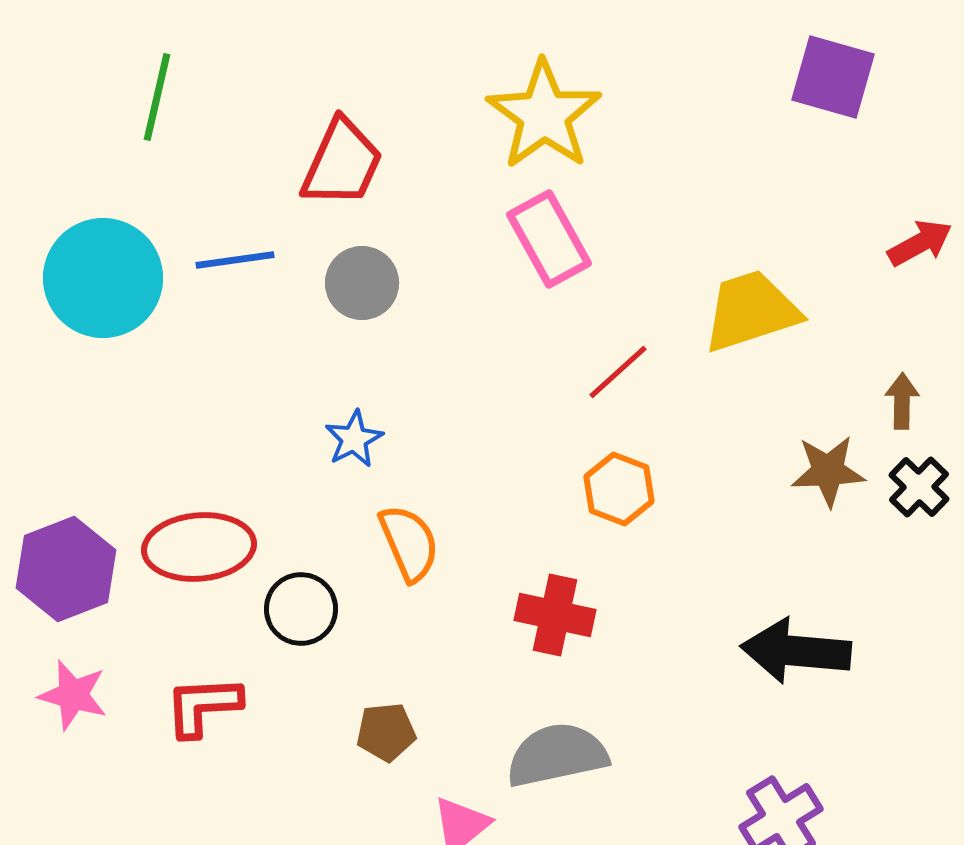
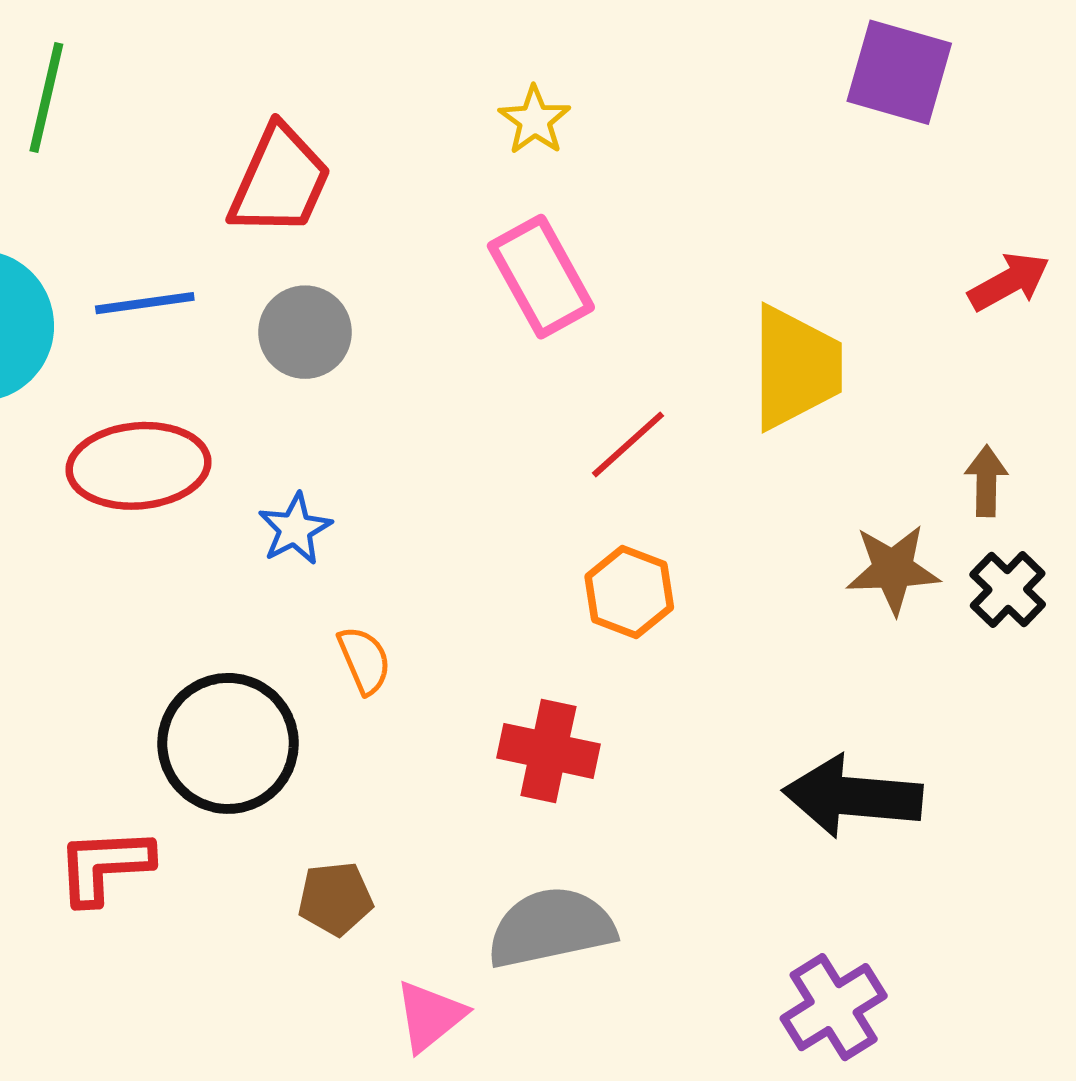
yellow star: (544, 115) -> (535, 120), size x0.5
yellow trapezoid: (751, 311) -> (796, 367), turned 108
orange semicircle: (409, 543) -> (364, 660), size x0.7
red ellipse: (199, 547) -> (138, 466), moved
black circle: (301, 609) -> (228, 743), size x1.5

